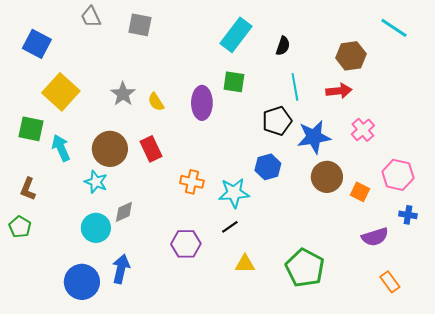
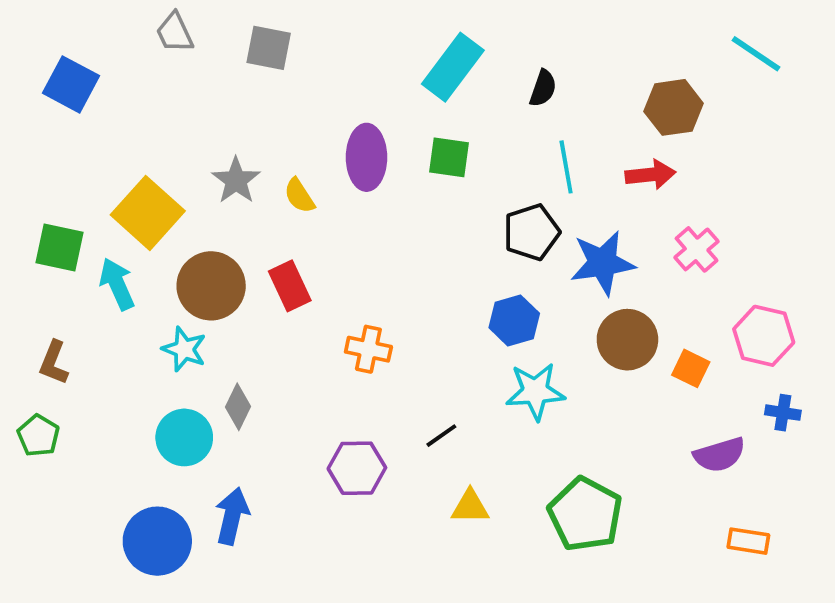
yellow square: (61, 92) -> (148, 213), moved
purple ellipse: (202, 103) -> (366, 157), moved
cyan star: (234, 193) -> (535, 391), moved
gray diamond: (124, 212) -> (238, 407), turned -40
orange rectangle: (390, 282) -> (748, 541), turned -45

